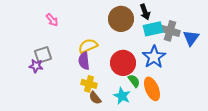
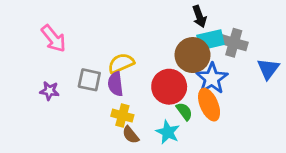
brown circle: (121, 19) -> (193, 55), moved
pink arrow: (52, 20) -> (54, 39), moved, size x1.5
blue triangle: (191, 38) -> (268, 69), moved
gray square: (43, 55) -> (89, 80), moved, turned 30
orange ellipse: (152, 89) -> (209, 105), moved

